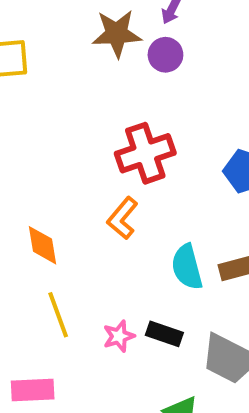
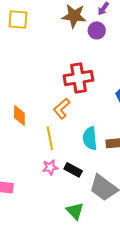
yellow line: (58, 315) -> (50, 138), moved

